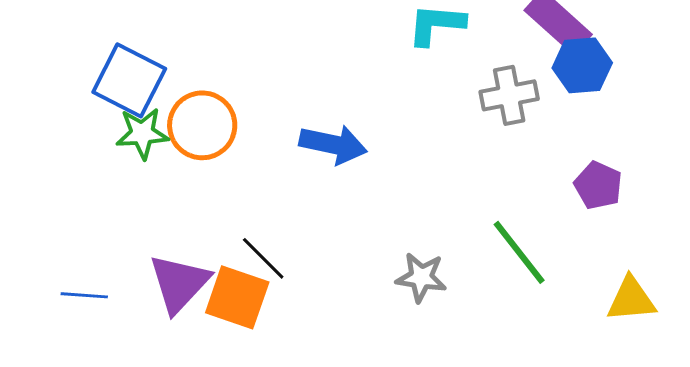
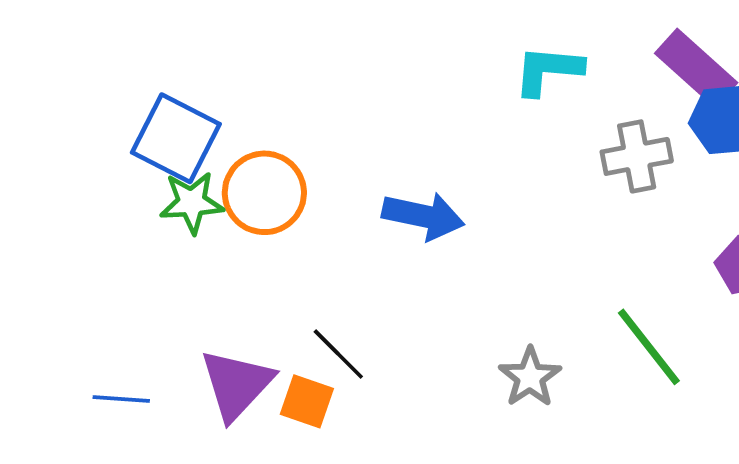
gray star: (421, 277) -> (530, 377), turned 30
orange square: (237, 297) -> (307, 401), size x0.7

